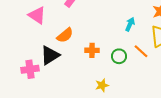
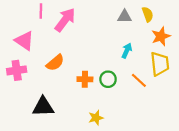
black triangle: (50, 55) -> (43, 107), moved, turned 30
green circle: (119, 56) -> (108, 79), moved
pink cross: (30, 69) -> (17, 70), moved

